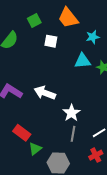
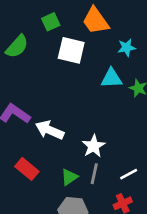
white square: (51, 41) -> (71, 50), size x1.5
white arrow: (45, 93) -> (50, 130), moved
green triangle: (35, 149) -> (69, 177), moved

